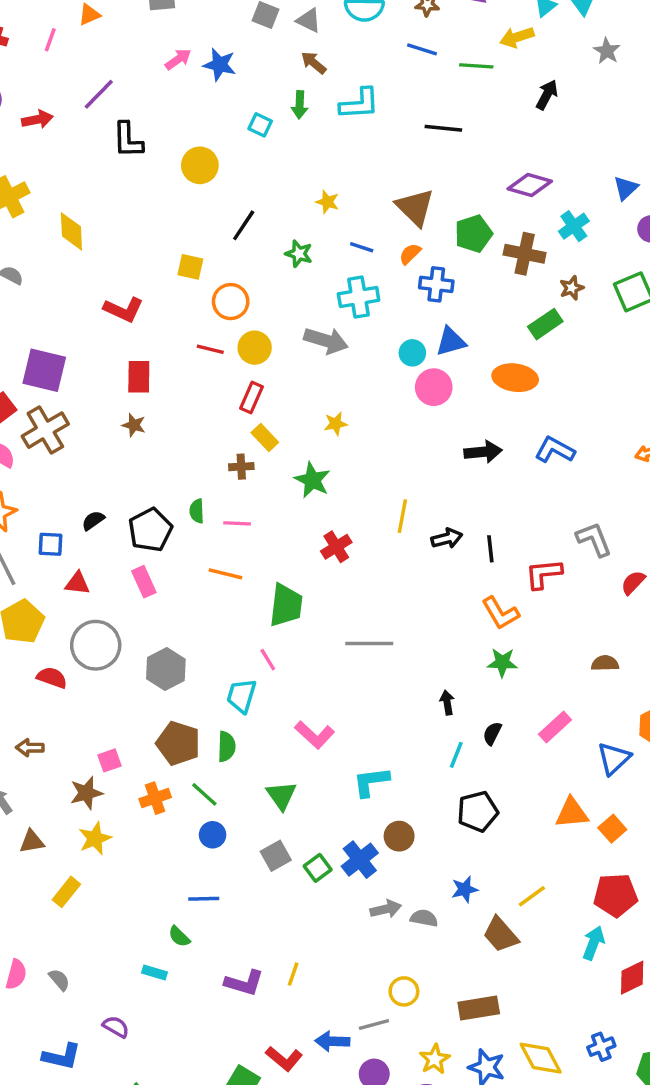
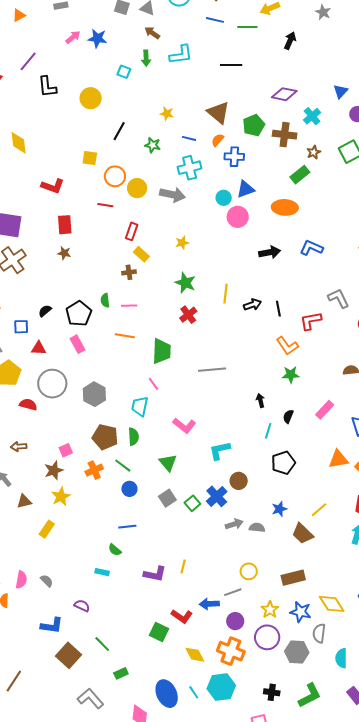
yellow circle: (255, 348) -> (137, 188), moved
green star: (312, 480) -> (185, 283), moved

